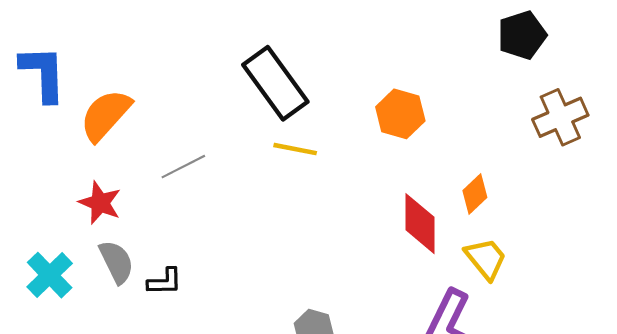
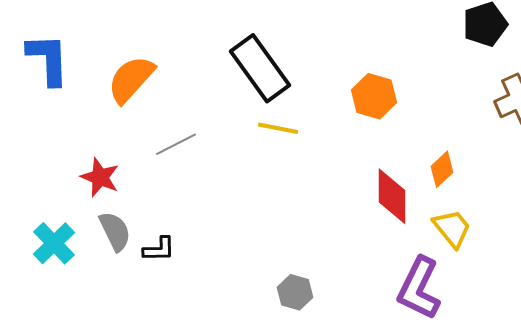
orange semicircle: (106, 115) -> (131, 79), moved

